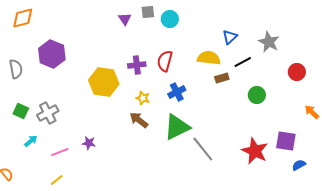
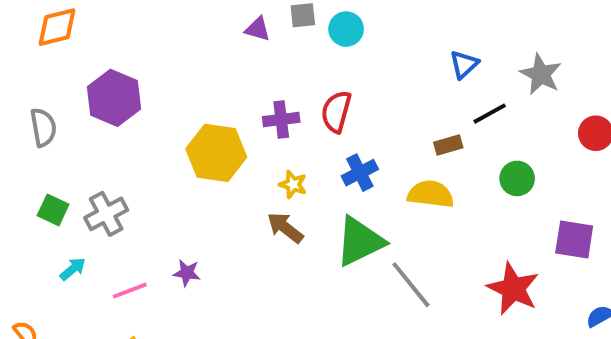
purple triangle: (125, 19) -> (258, 29), turned -40
yellow semicircle: (209, 58) -> (431, 194), moved
purple square: (286, 141) -> (574, 239), moved

